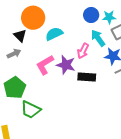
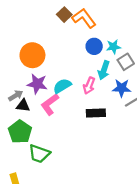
cyan semicircle: (54, 34) -> (62, 86), moved
black triangle: (20, 36) -> (23, 106), moved, turned -32
cyan arrow: (98, 38) -> (104, 70), turned -120
purple star: (66, 65) -> (37, 84), moved

